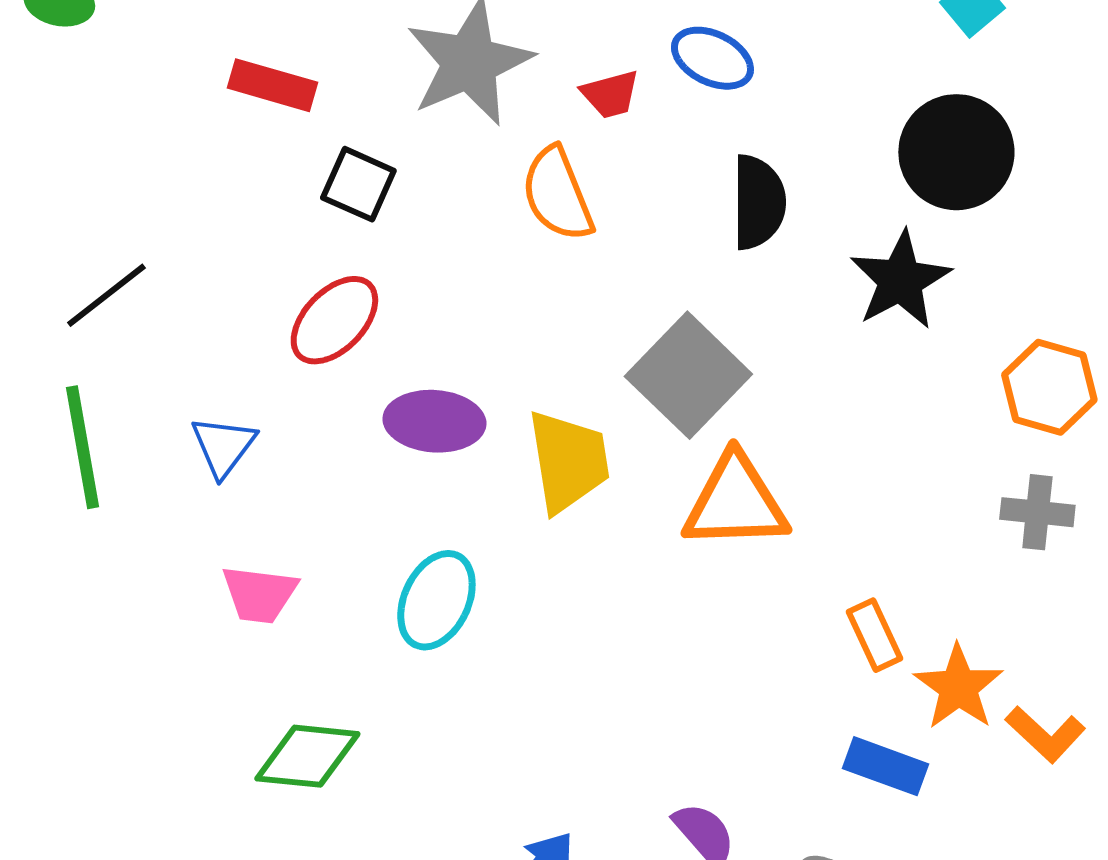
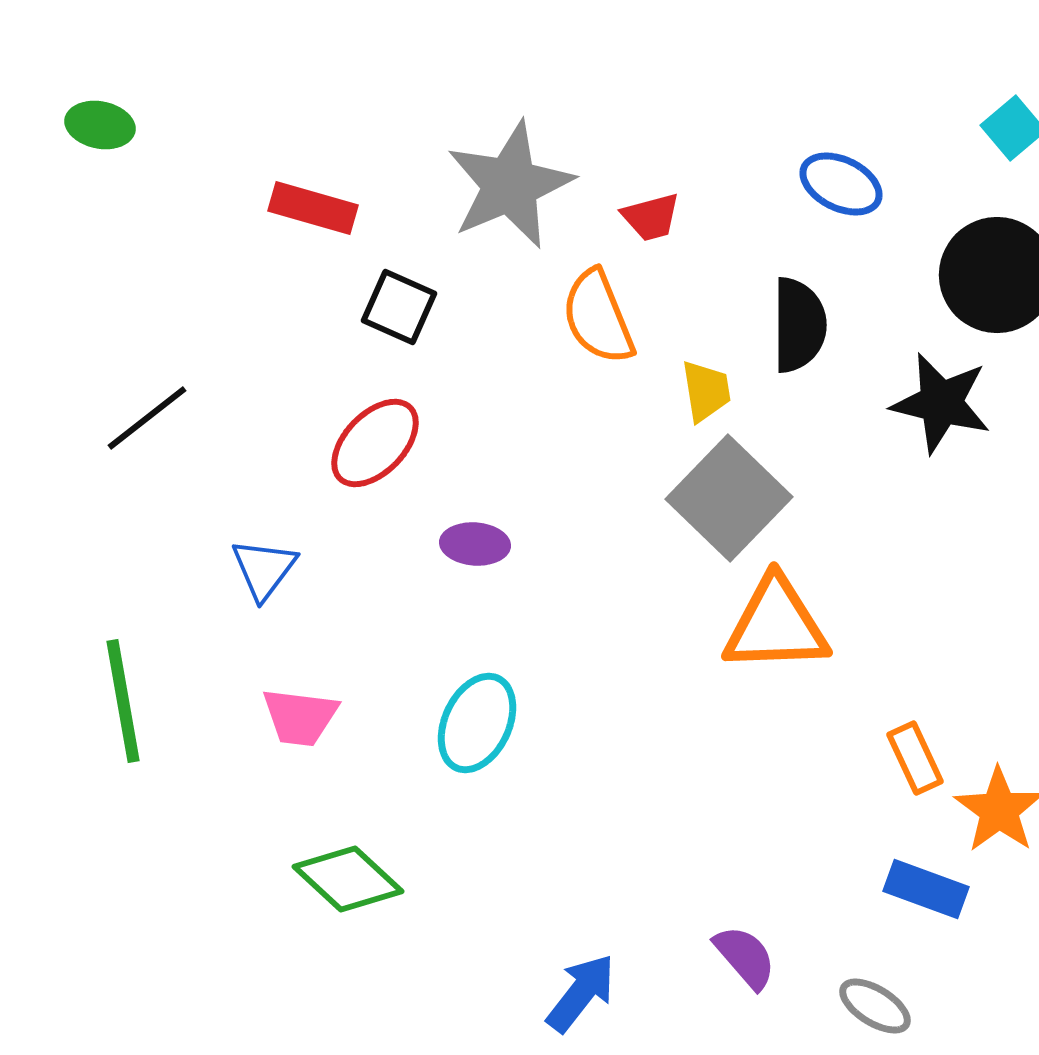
blue ellipse: (712, 58) -> (841, 184), moved
black star: (900, 280) -> (941, 403), turned -30
purple ellipse: (434, 421) -> (475, 544), size x0.7
green line: (82, 447) -> (123, 701), moved
yellow trapezoid: (568, 461) -> (706, 391), moved, size x0.6
green diamond: (307, 756) -> (348, 879), turned 37

